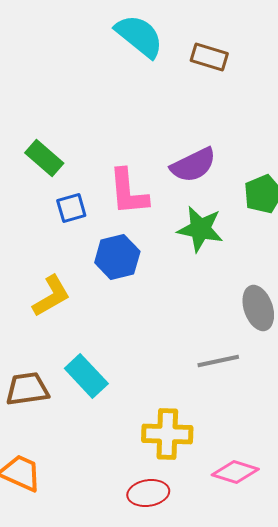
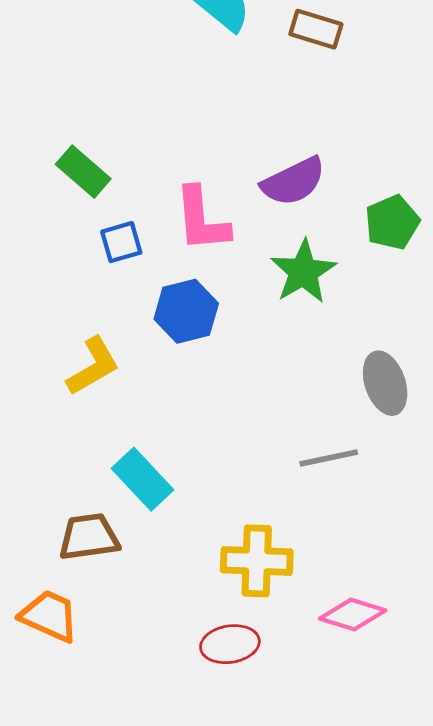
green star: (200, 229) -> (303, 272), turned 30
brown trapezoid: (27, 389) -> (89, 537), moved

